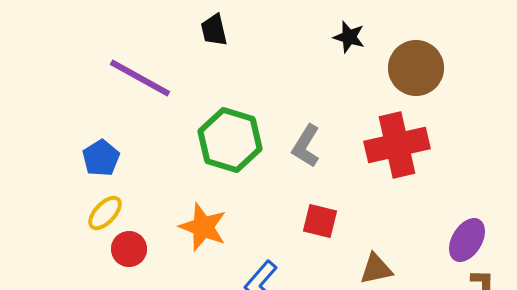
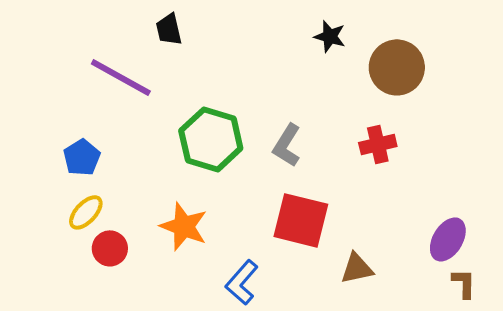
black trapezoid: (214, 30) -> (169, 29), moved
red cross: (397, 145) -> (378, 144), size x0.6
red square: (320, 221) -> (301, 220), size x1.6

